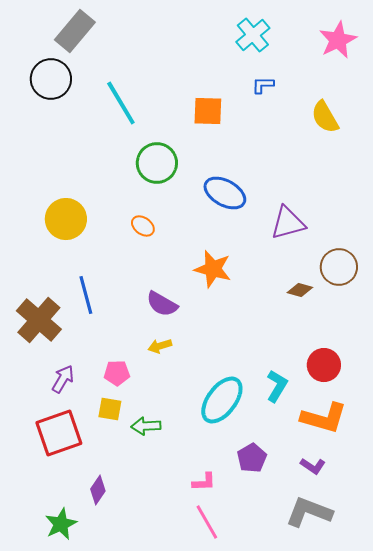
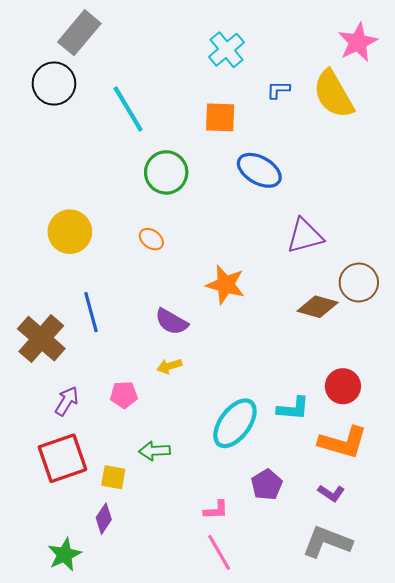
cyan cross: (253, 35) -> (227, 50), moved
yellow semicircle: (325, 117) -> (333, 94), moved, size x1.4
blue ellipse: (225, 193) -> (259, 170), moved
brown diamond: (300, 290) -> (318, 307), size x1.5
cyan L-shape: (277, 386) -> (293, 408), turned 64
yellow square: (110, 409) -> (113, 477), moved

